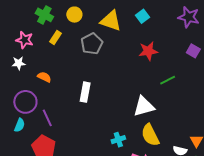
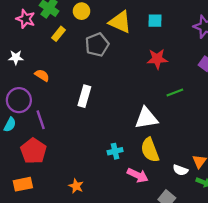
cyan square: (143, 16) -> (155, 21), turned 32
pink star: (25, 40) -> (26, 19), moved

